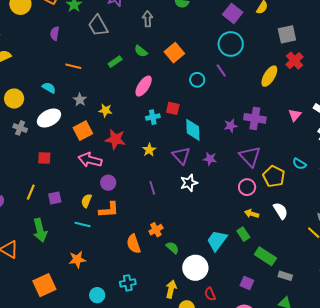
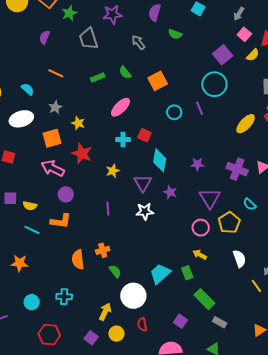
gray arrow: (148, 19) -> (138, 42), turned -49
purple cross: (255, 118) -> (237, 169), moved
cyan semicircle: (299, 164) -> (250, 204), moved
yellow semicircle: (86, 201) -> (30, 206), moved, turned -112
white semicircle: (281, 211) -> (239, 259), moved

